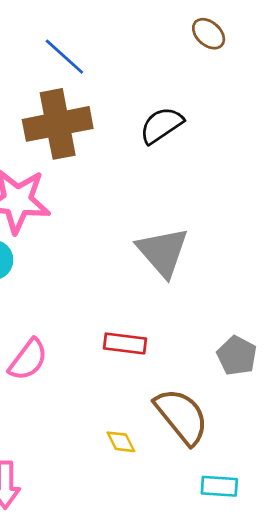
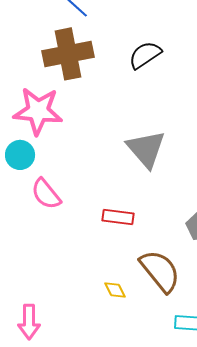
pink semicircle: (28, 360) -> (46, 194), moved, turned 104

